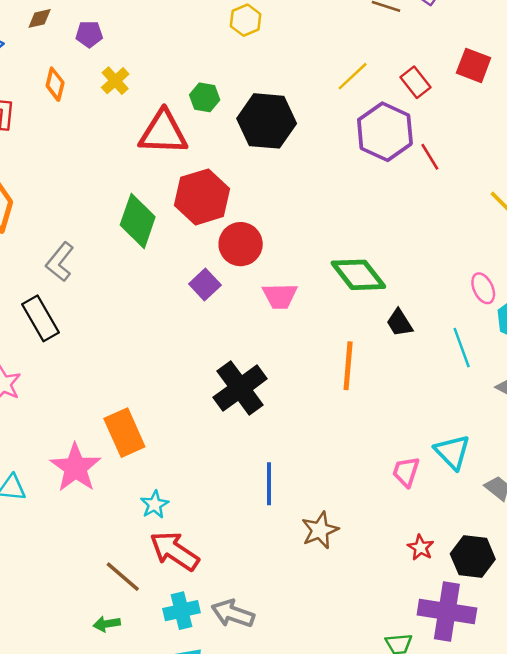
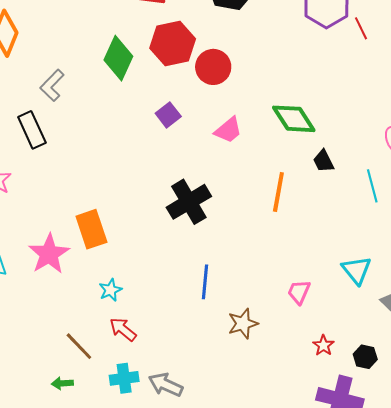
red circle: (241, 244) -> (213, 67), moved
pink trapezoid: (280, 296) -> (228, 130), turned -44
pink trapezoid: (406, 472) -> (299, 292), moved
red arrow: (174, 551) -> (123, 329), size x0.7
black hexagon: (473, 557) -> (365, 357), size x0.7

